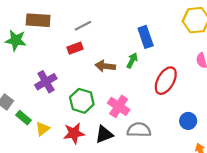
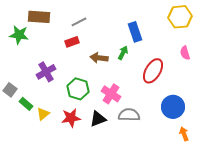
blue circle: (188, 121) -> (173, 107), size x1.5

